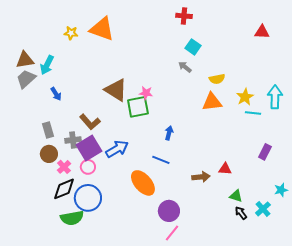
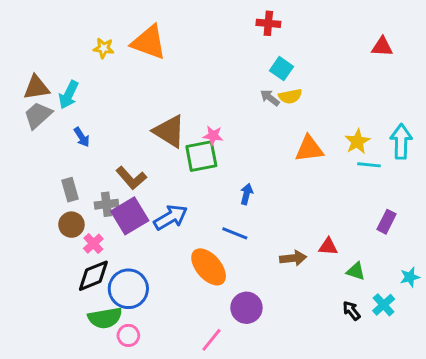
yellow semicircle: (217, 79) -> (290, 96), moved
pink circle: (88, 167) -> (128, 335), moved
green triangle: (236, 196) -> (356, 271), moved
pink line: (172, 233) -> (211, 340), moved

